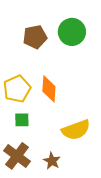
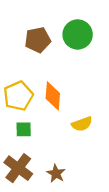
yellow semicircle: (76, 130) -> (82, 124), moved, size x0.7

